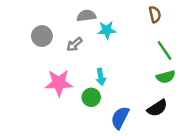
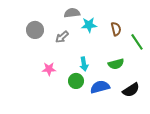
brown semicircle: (155, 14) -> (116, 29), moved
green semicircle: (166, 77) -> (116, 64), moved
pink star: (59, 83) -> (49, 69), size x0.6
blue semicircle: (120, 118) -> (100, 87), moved, turned 48

